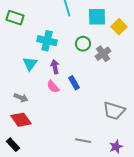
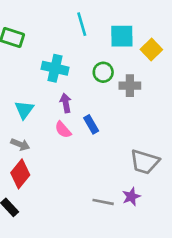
gray cross: (103, 54) -> (130, 86), turned 35
cyan triangle: (30, 64) -> (24, 110), moved
red diamond: (21, 120) -> (20, 174), turned 75
purple star: (116, 147) -> (131, 197), moved

